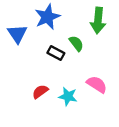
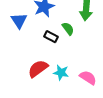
pink semicircle: (97, 84) -> (88, 78), moved
red semicircle: (40, 92) -> (38, 69), size x1.5

